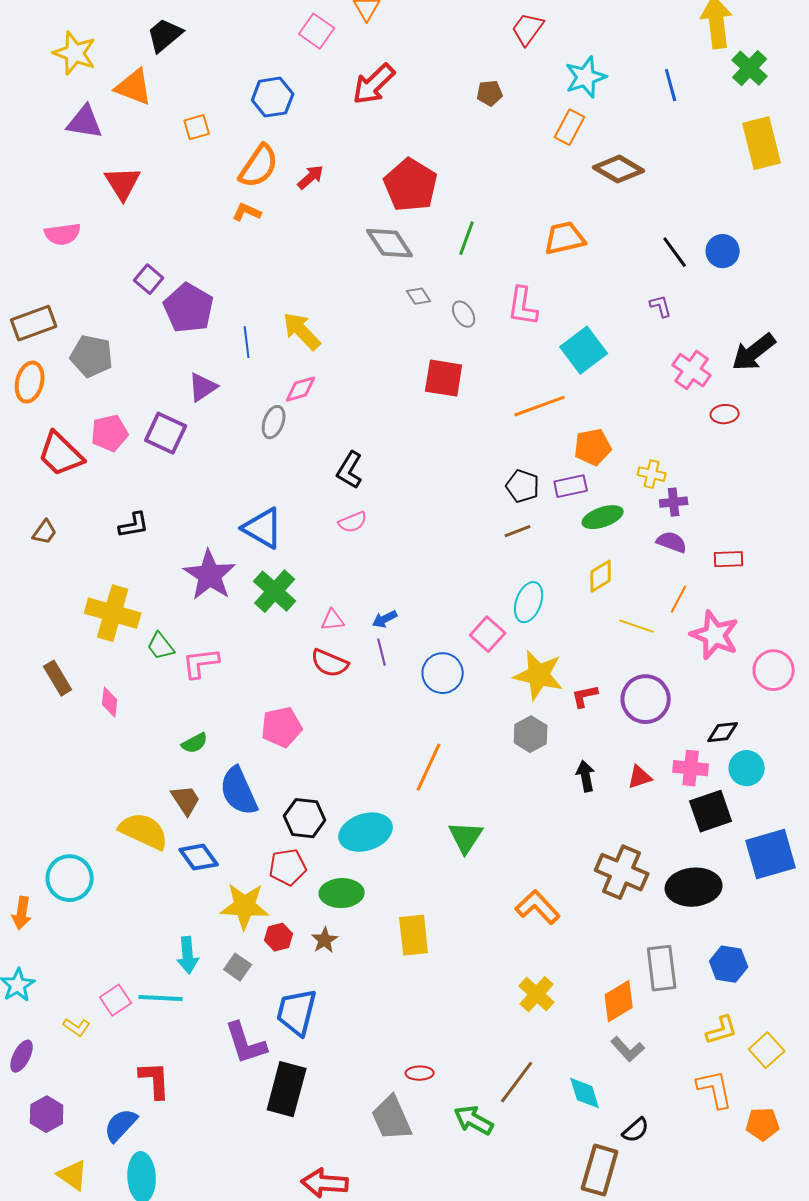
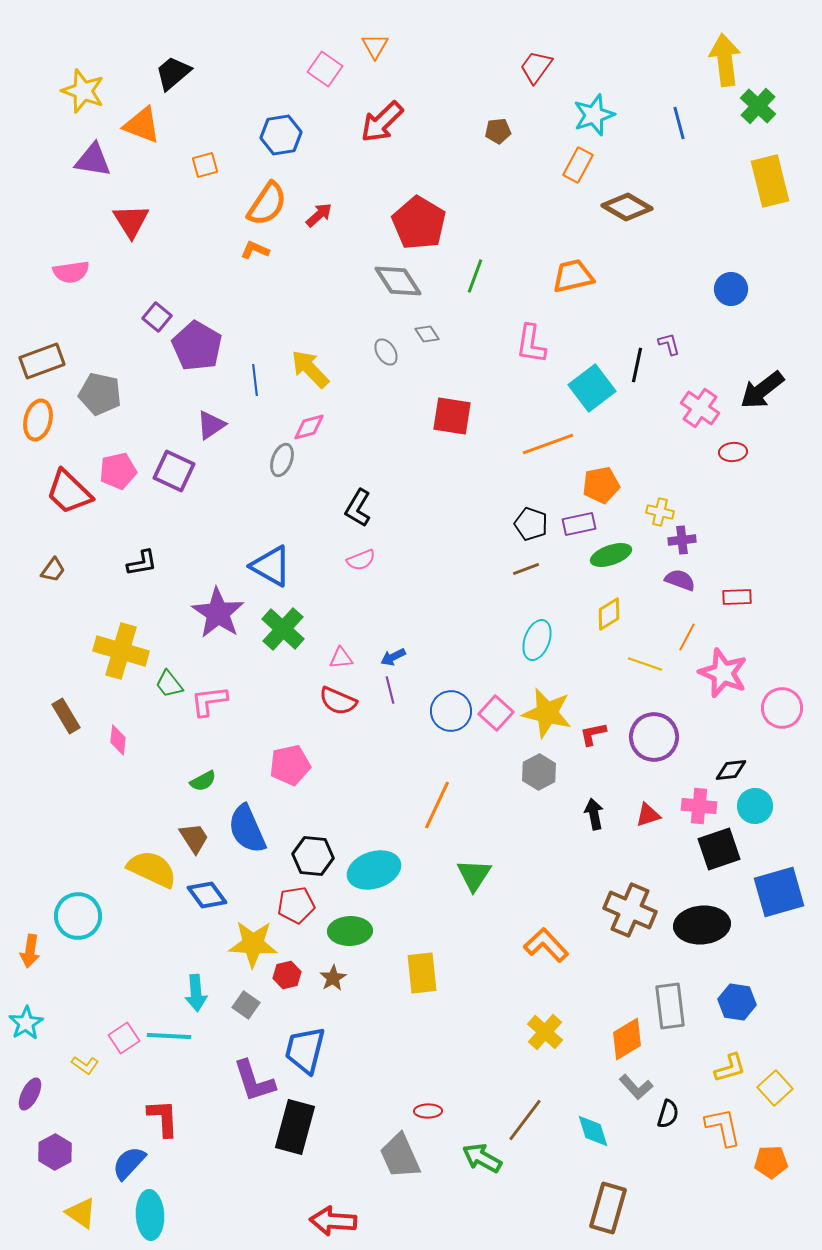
black line: (675, 252) -> (637, 365), moved, turned 48
gray ellipse: (464, 314) -> (386, 352), moved
pink square: (488, 634) -> (496, 713), moved
black semicircle: (636, 1130) -> (668, 1114), moved, turned -32

